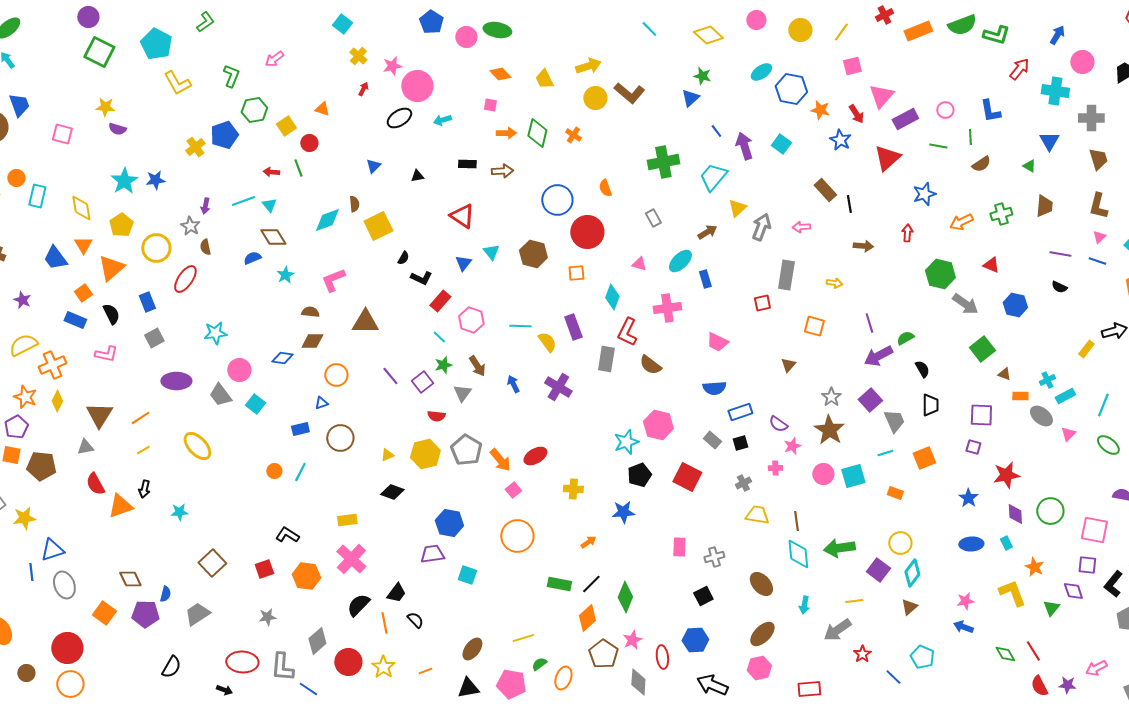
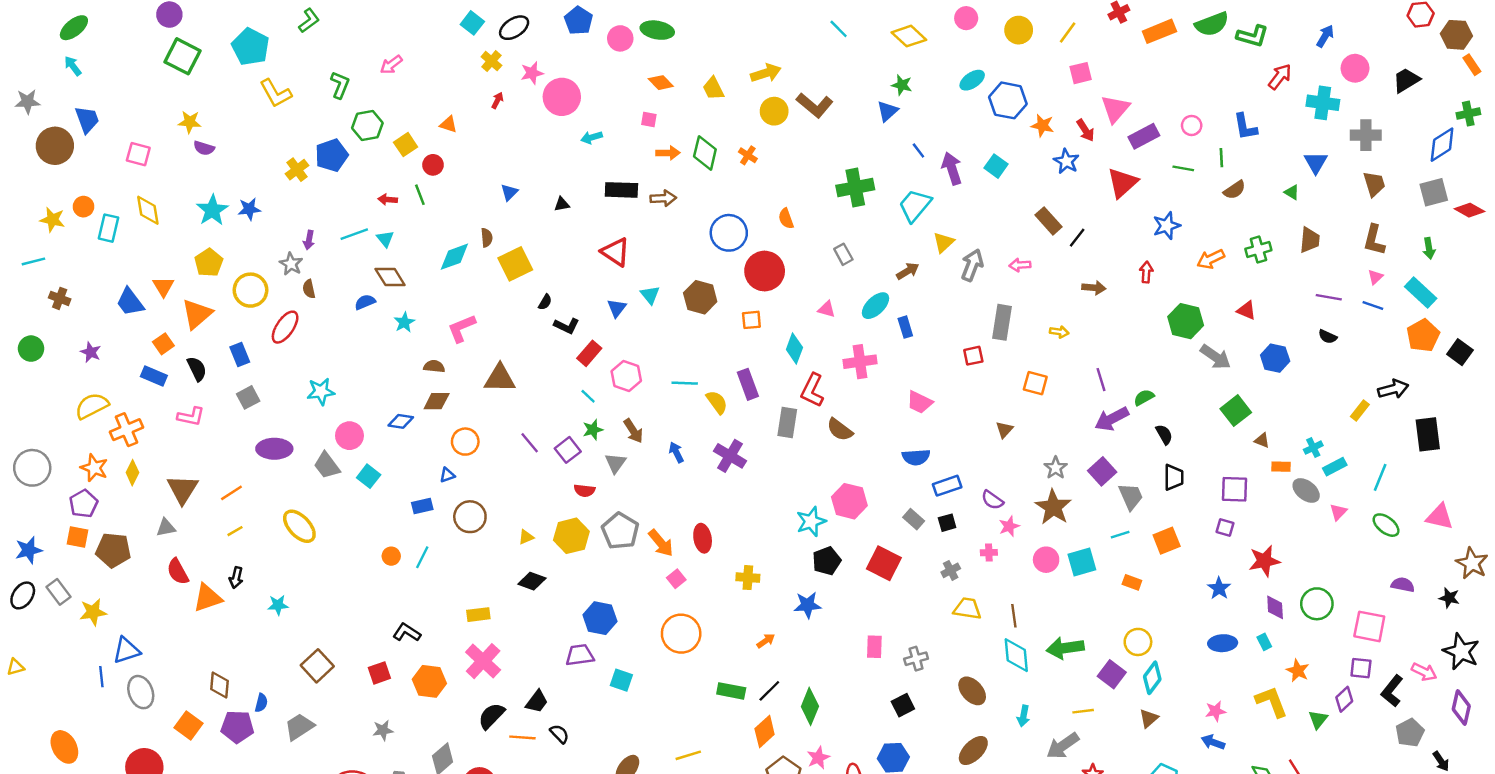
black ellipse: (399, 118) -> (514, 28), moved
black rectangle: (467, 164) -> (621, 190), size x1.5
black line: (849, 204) -> (1077, 238), turned 48
yellow diamond: (81, 208) -> (148, 210), moved
red ellipse: (535, 456) -> (703, 538), turned -70
brown diamond: (130, 579) -> (219, 685), turned 30
purple diamond: (1073, 591) -> (1344, 699), turned 65
orange line: (384, 623) -> (522, 737), turned -75

